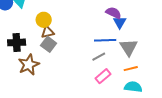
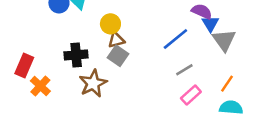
blue line: (105, 40) -> (175, 39), moved, turned -35
gray triangle: (129, 47) -> (224, 40), moved
orange line: (131, 69) -> (227, 84), turned -40

